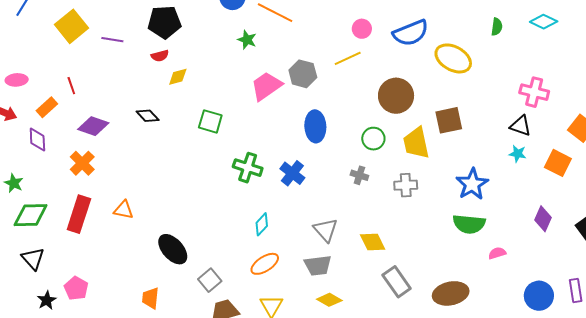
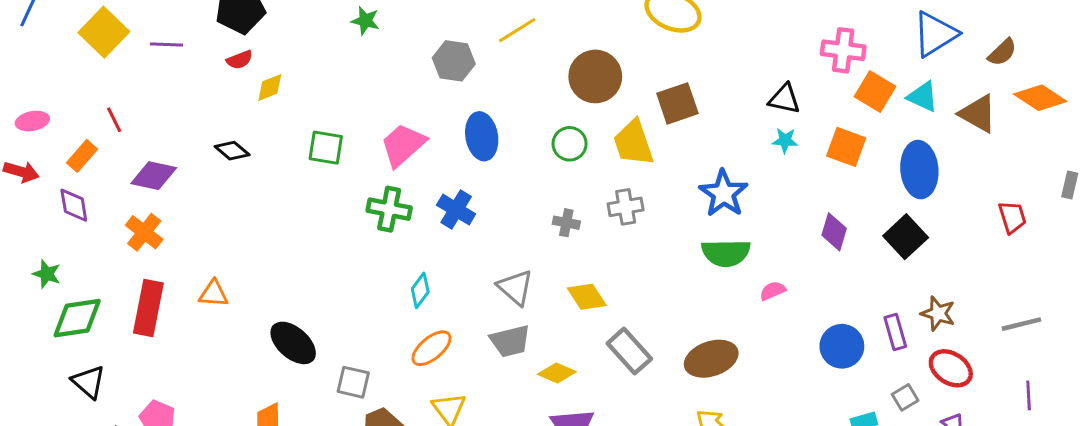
pink trapezoid: (266, 86) -> (403, 145), moved
pink cross: (534, 92) -> (843, 50), moved
gray cross: (359, 175) -> (566, 223), moved
gray square: (210, 280) -> (353, 382), turned -30
yellow diamond: (329, 300) -> (557, 373), moved

